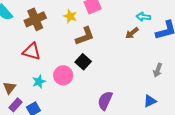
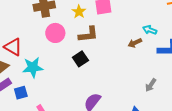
red triangle: (32, 51) -> (13, 47), moved
pink circle: (63, 75) -> (55, 33), moved
cyan star: (39, 82) -> (33, 67), size x1.5

